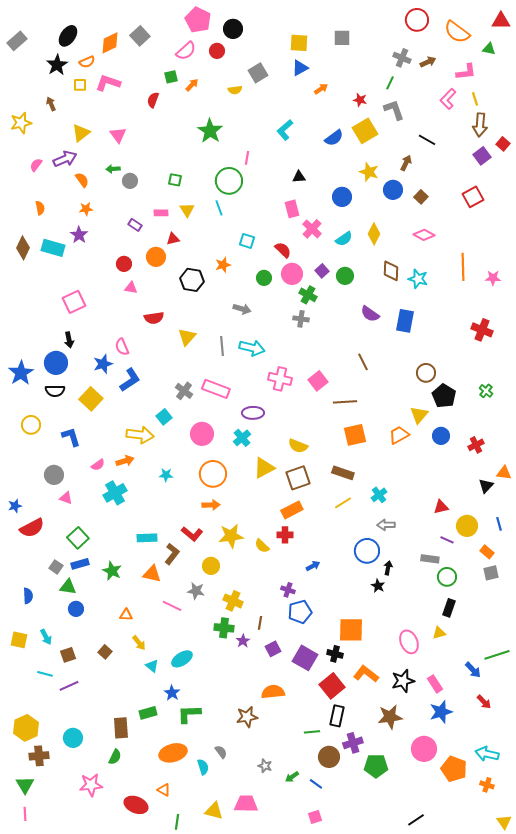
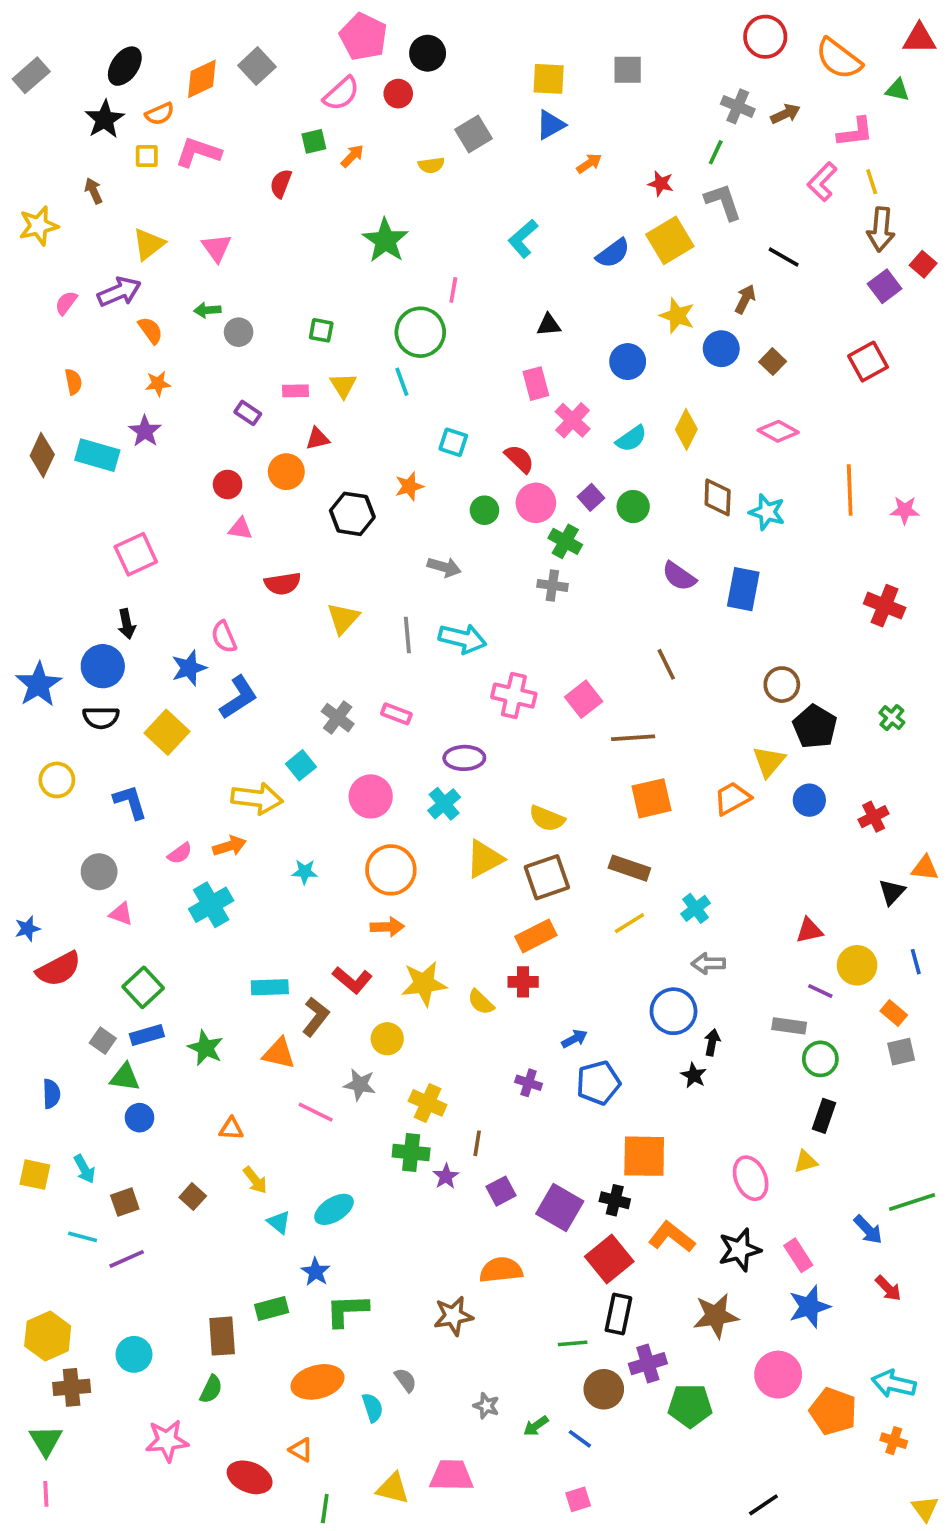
pink rectangle: (216, 389) -> (396, 714), size x0.6
blue pentagon: (300, 612) -> (598, 1083), moved

